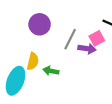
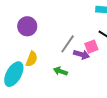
purple circle: (40, 24) -> (27, 26), moved
green arrow: (51, 71) -> (60, 71), moved

